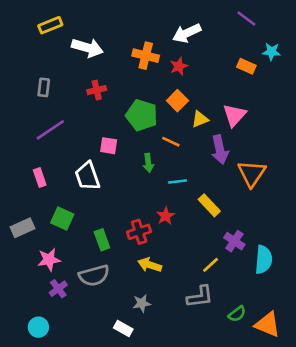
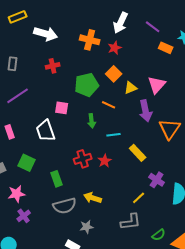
purple line: (246, 19) -> (153, 27), moved
white arrow: (187, 33) -> (121, 23), turned -40
green pentagon: (142, 115) -> (87, 85), turned -30
red cross: (139, 232) -> (83, 159), moved
gray semicircle: (94, 275) -> (65, 206), moved

